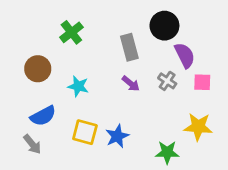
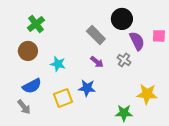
green cross: (71, 32) -> (36, 24), moved
gray rectangle: (129, 47) -> (96, 35), turned -30
pink square: (202, 82) -> (159, 36), moved
yellow square: (85, 132) -> (63, 98), turned -36
blue star: (117, 136) -> (87, 88), moved, turned 30

